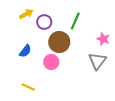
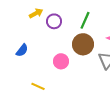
brown circle: (59, 42) -> (83, 44), moved
blue semicircle: (25, 51) -> (22, 50), moved

